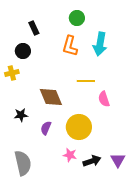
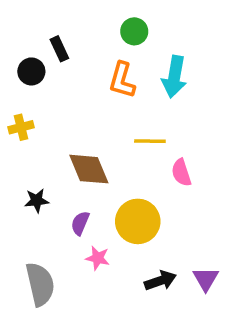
black circle: (23, 51) -> (31, 71), moved
pink star: (70, 155) -> (98, 258), moved

